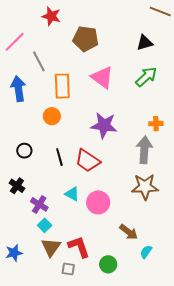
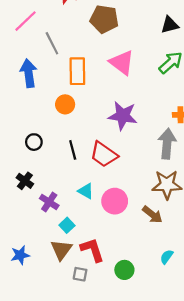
cyan square: (45, 225) -> (67, 225), moved
brown arrow: (129, 232) -> (152, 215), moved

